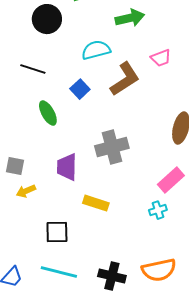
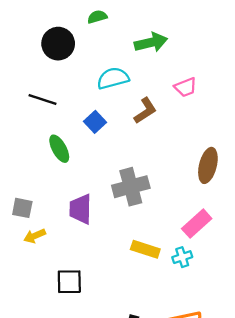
brown L-shape: (125, 79) -> (145, 111), size x0.7
yellow rectangle: (96, 203) -> (145, 249), moved

